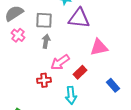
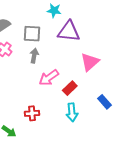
pink triangle: (99, 47) -> (90, 62), turned -30
red cross: (44, 80) -> (32, 113), moved
cyan arrow: (71, 95) -> (72, 112), moved

